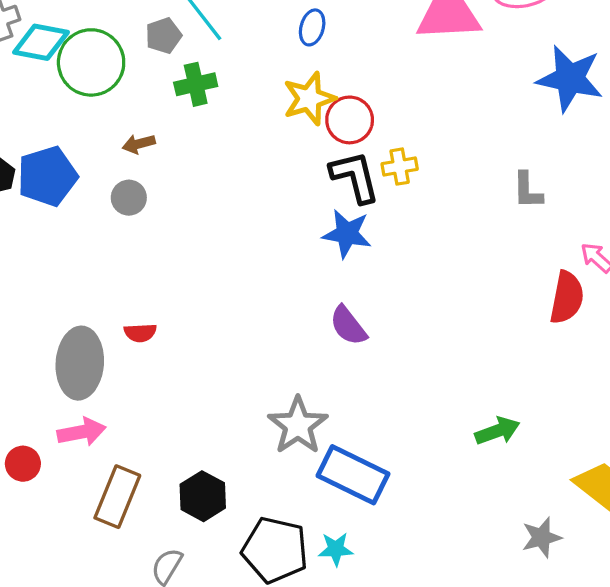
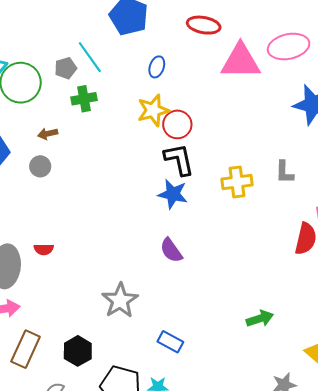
yellow cross: (400, 167) -> (237, 182), moved, size x1.4
gray star: (298, 425) -> (120, 301), moved
blue rectangle: (353, 475) -> (170, 342), size x0.6

